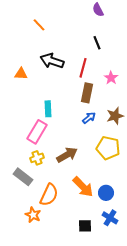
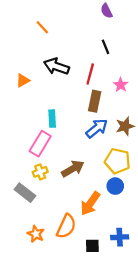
orange triangle: (21, 74) -> (23, 81), turned -32
blue arrow: (89, 118) -> (97, 128), size x1.5
orange arrow: (83, 187) -> (90, 203), turned 80
blue circle: (106, 193) -> (115, 186), moved
orange semicircle: (49, 195) -> (66, 226), moved
blue cross: (110, 218) -> (120, 237), turned -35

